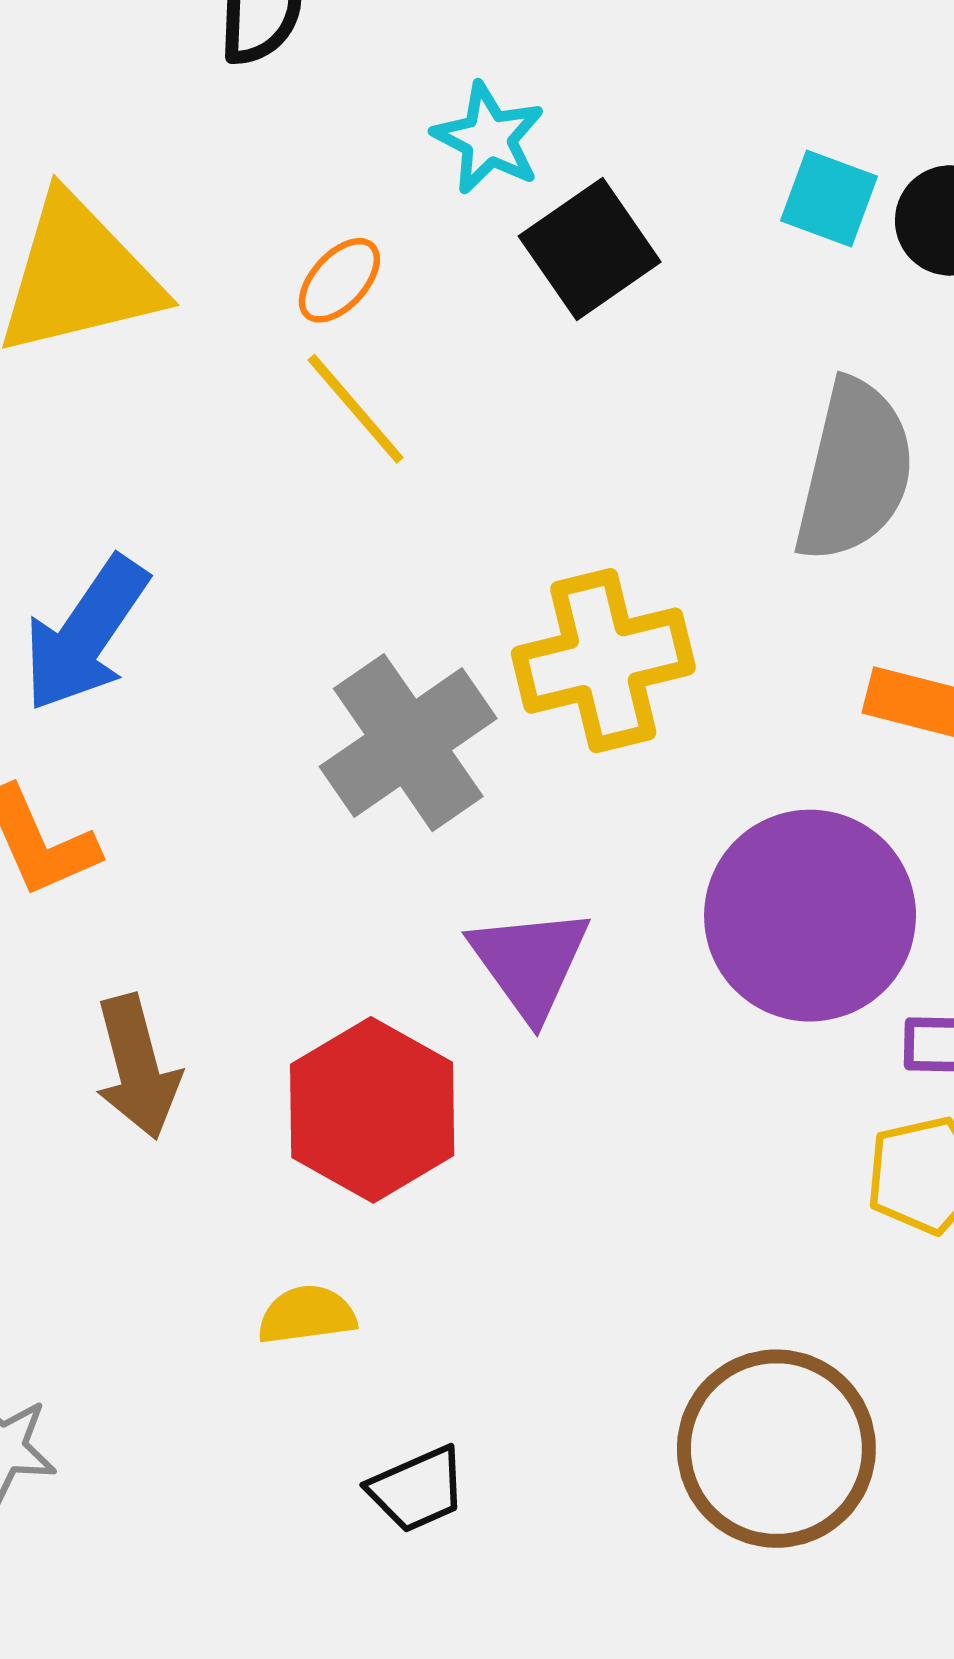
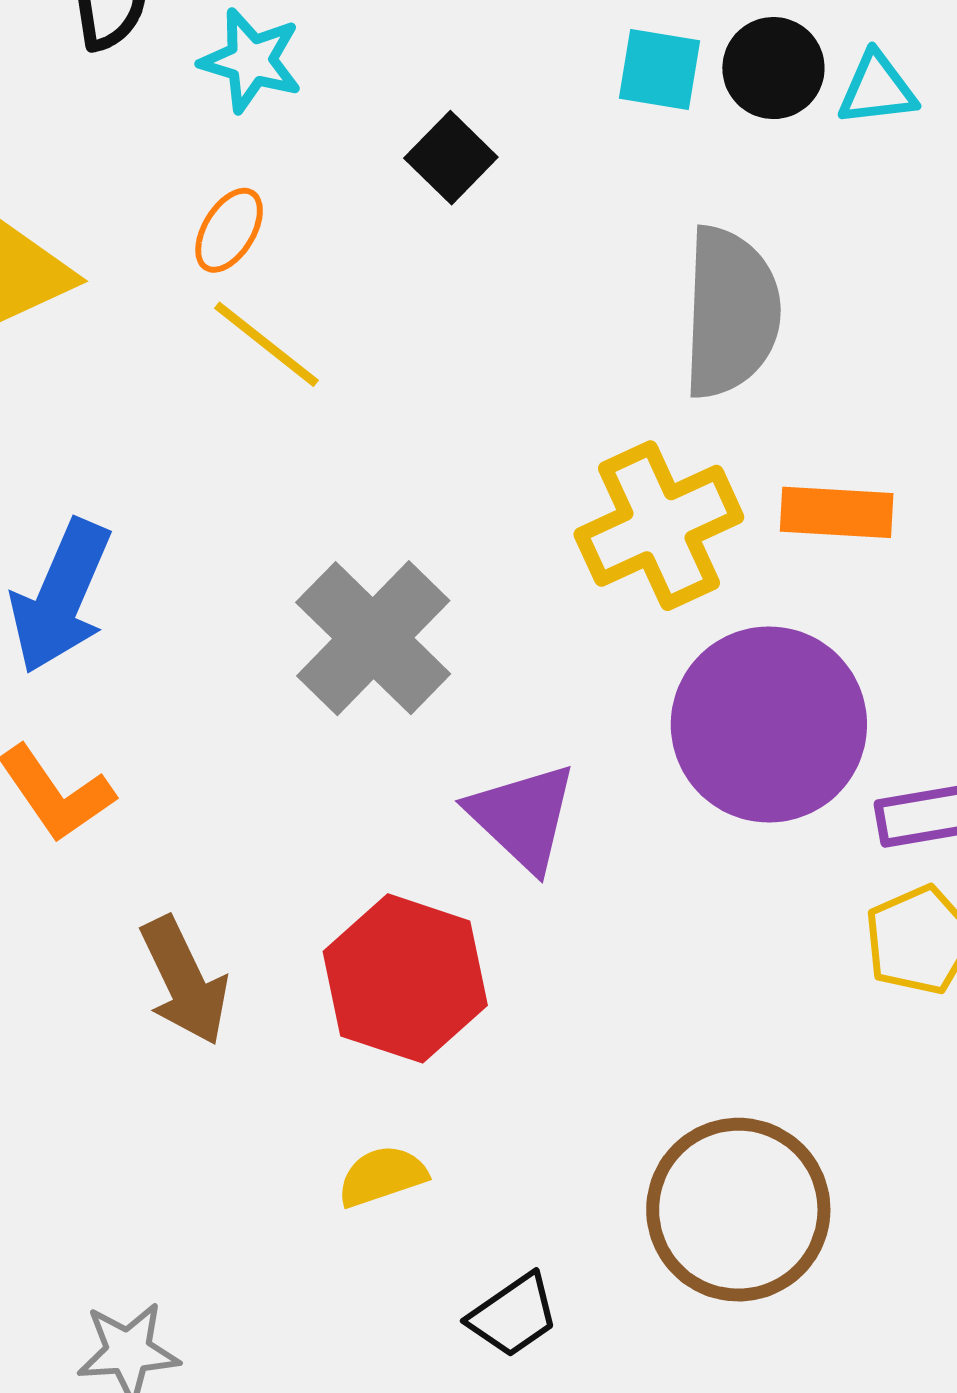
cyan star: (489, 138) -> (251, 61), moved
black square: (590, 249) -> (451, 158), size x0.7
yellow cross: (603, 661) -> (659, 526), moved
brown circle: (776, 1449) -> (738, 1210), moved

